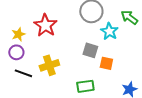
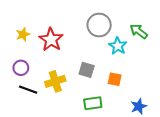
yellow star: (18, 34) -> (23, 34), moved
gray square: (90, 50) -> (87, 70), moved

